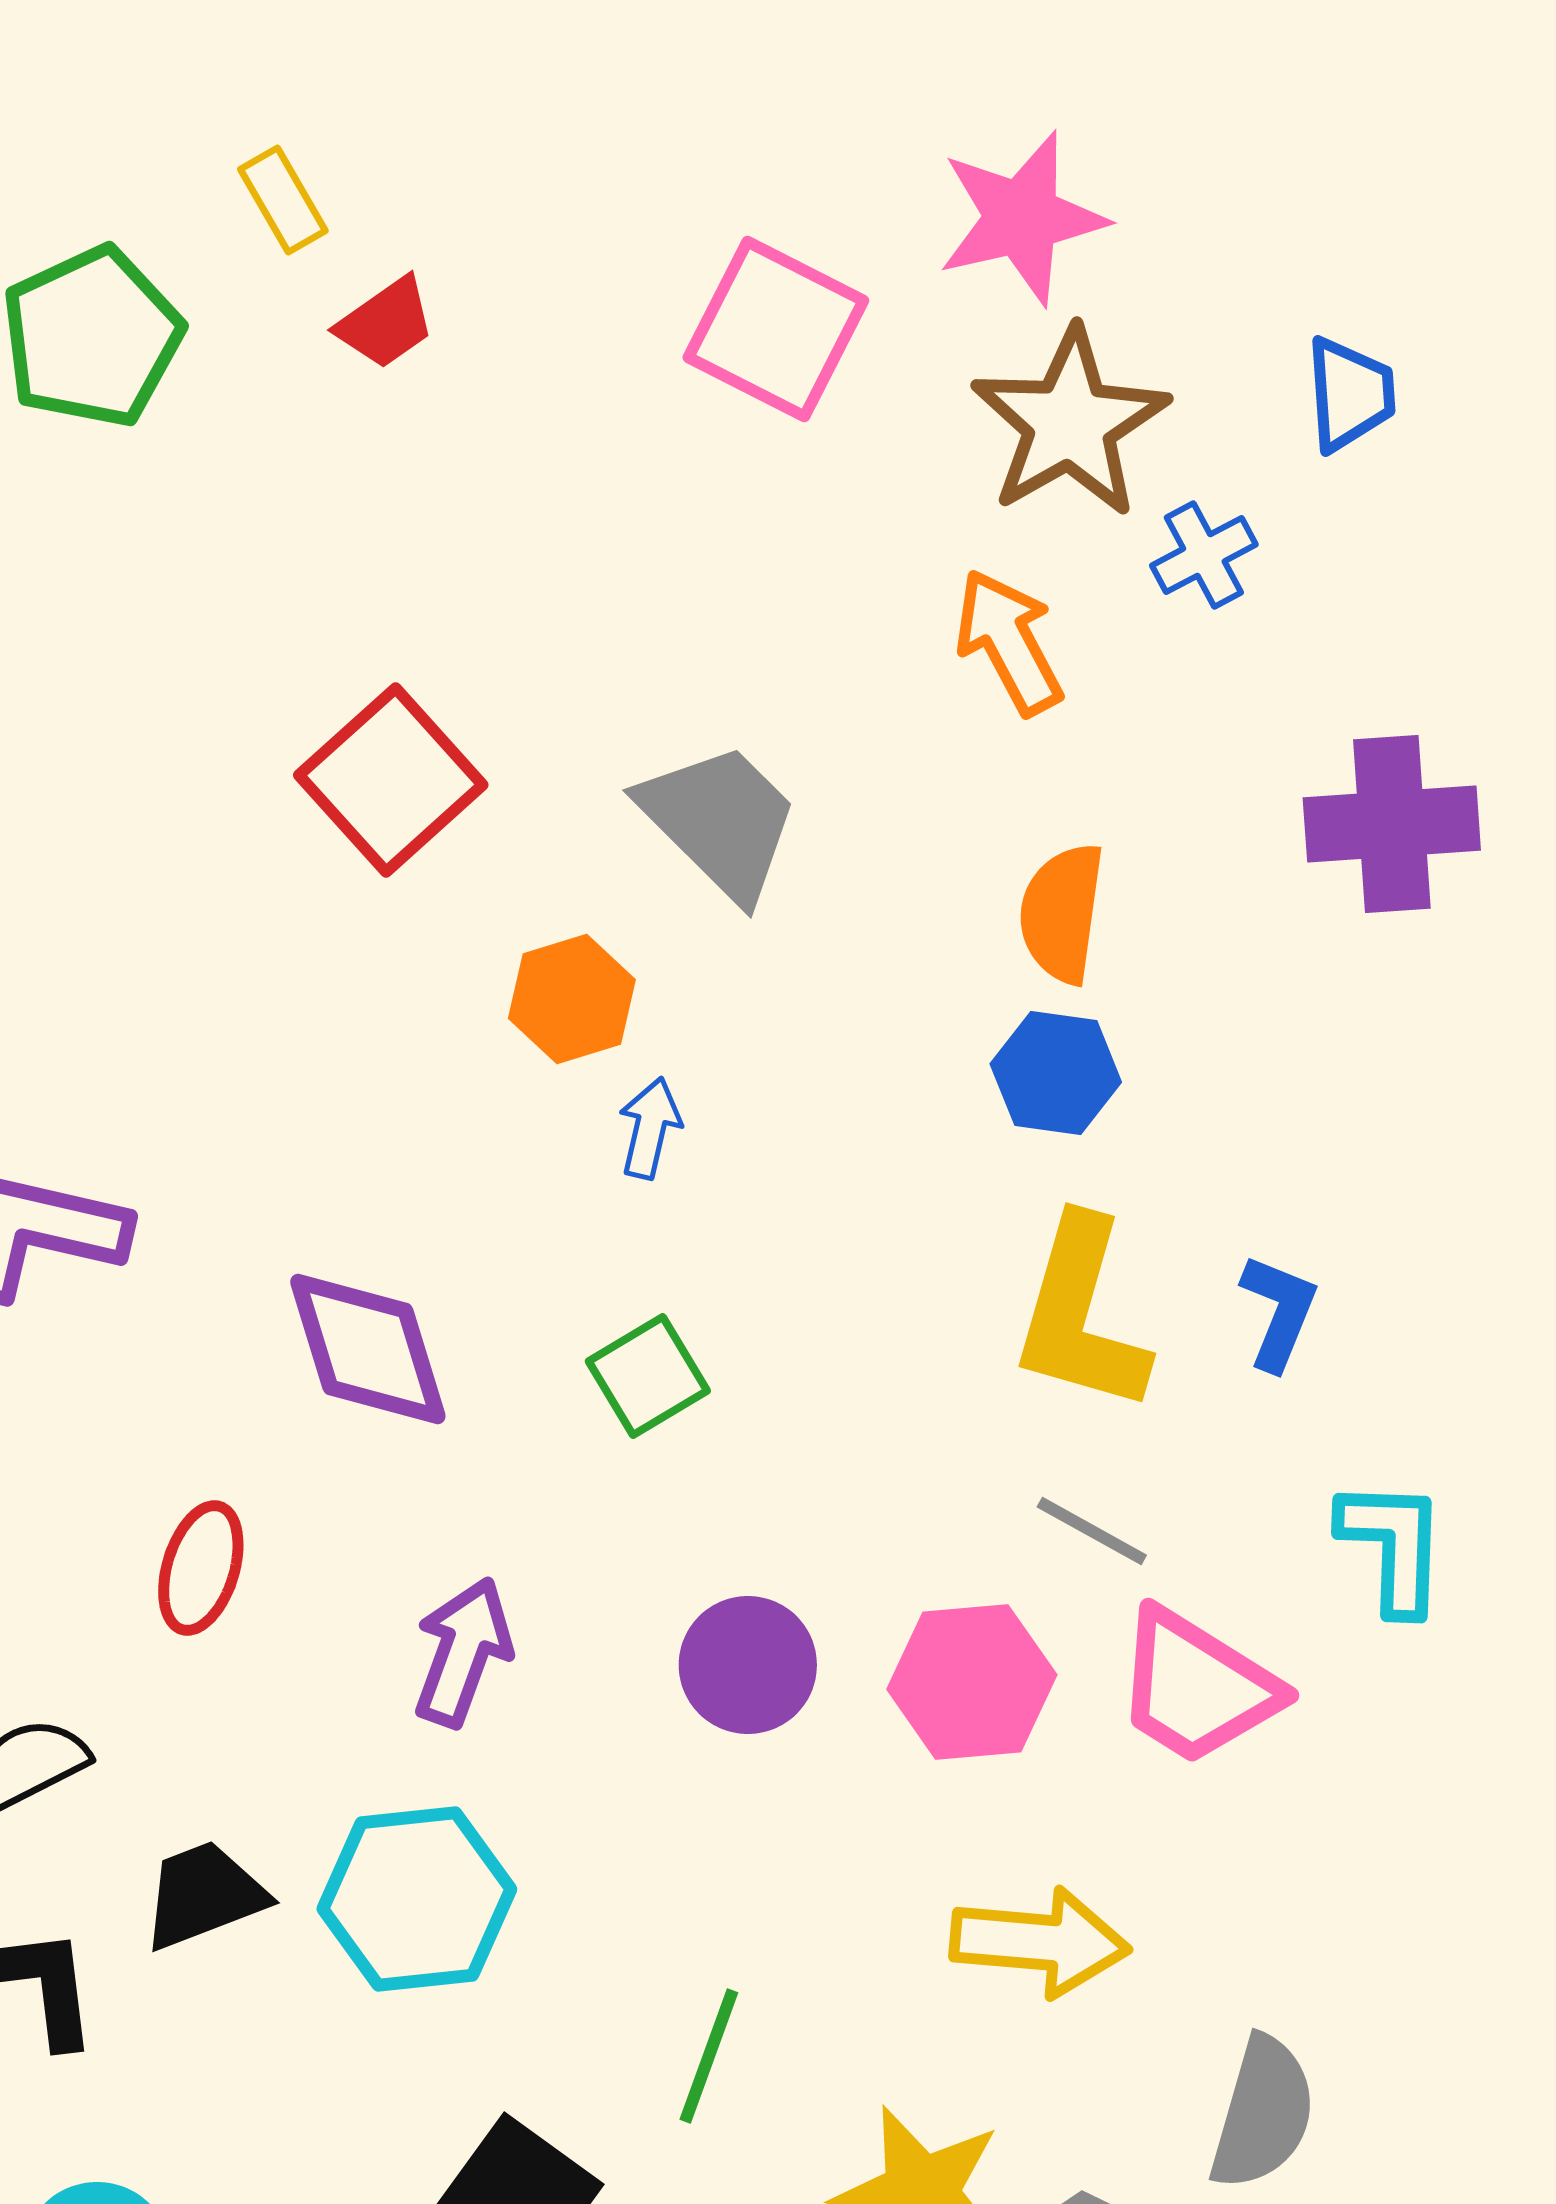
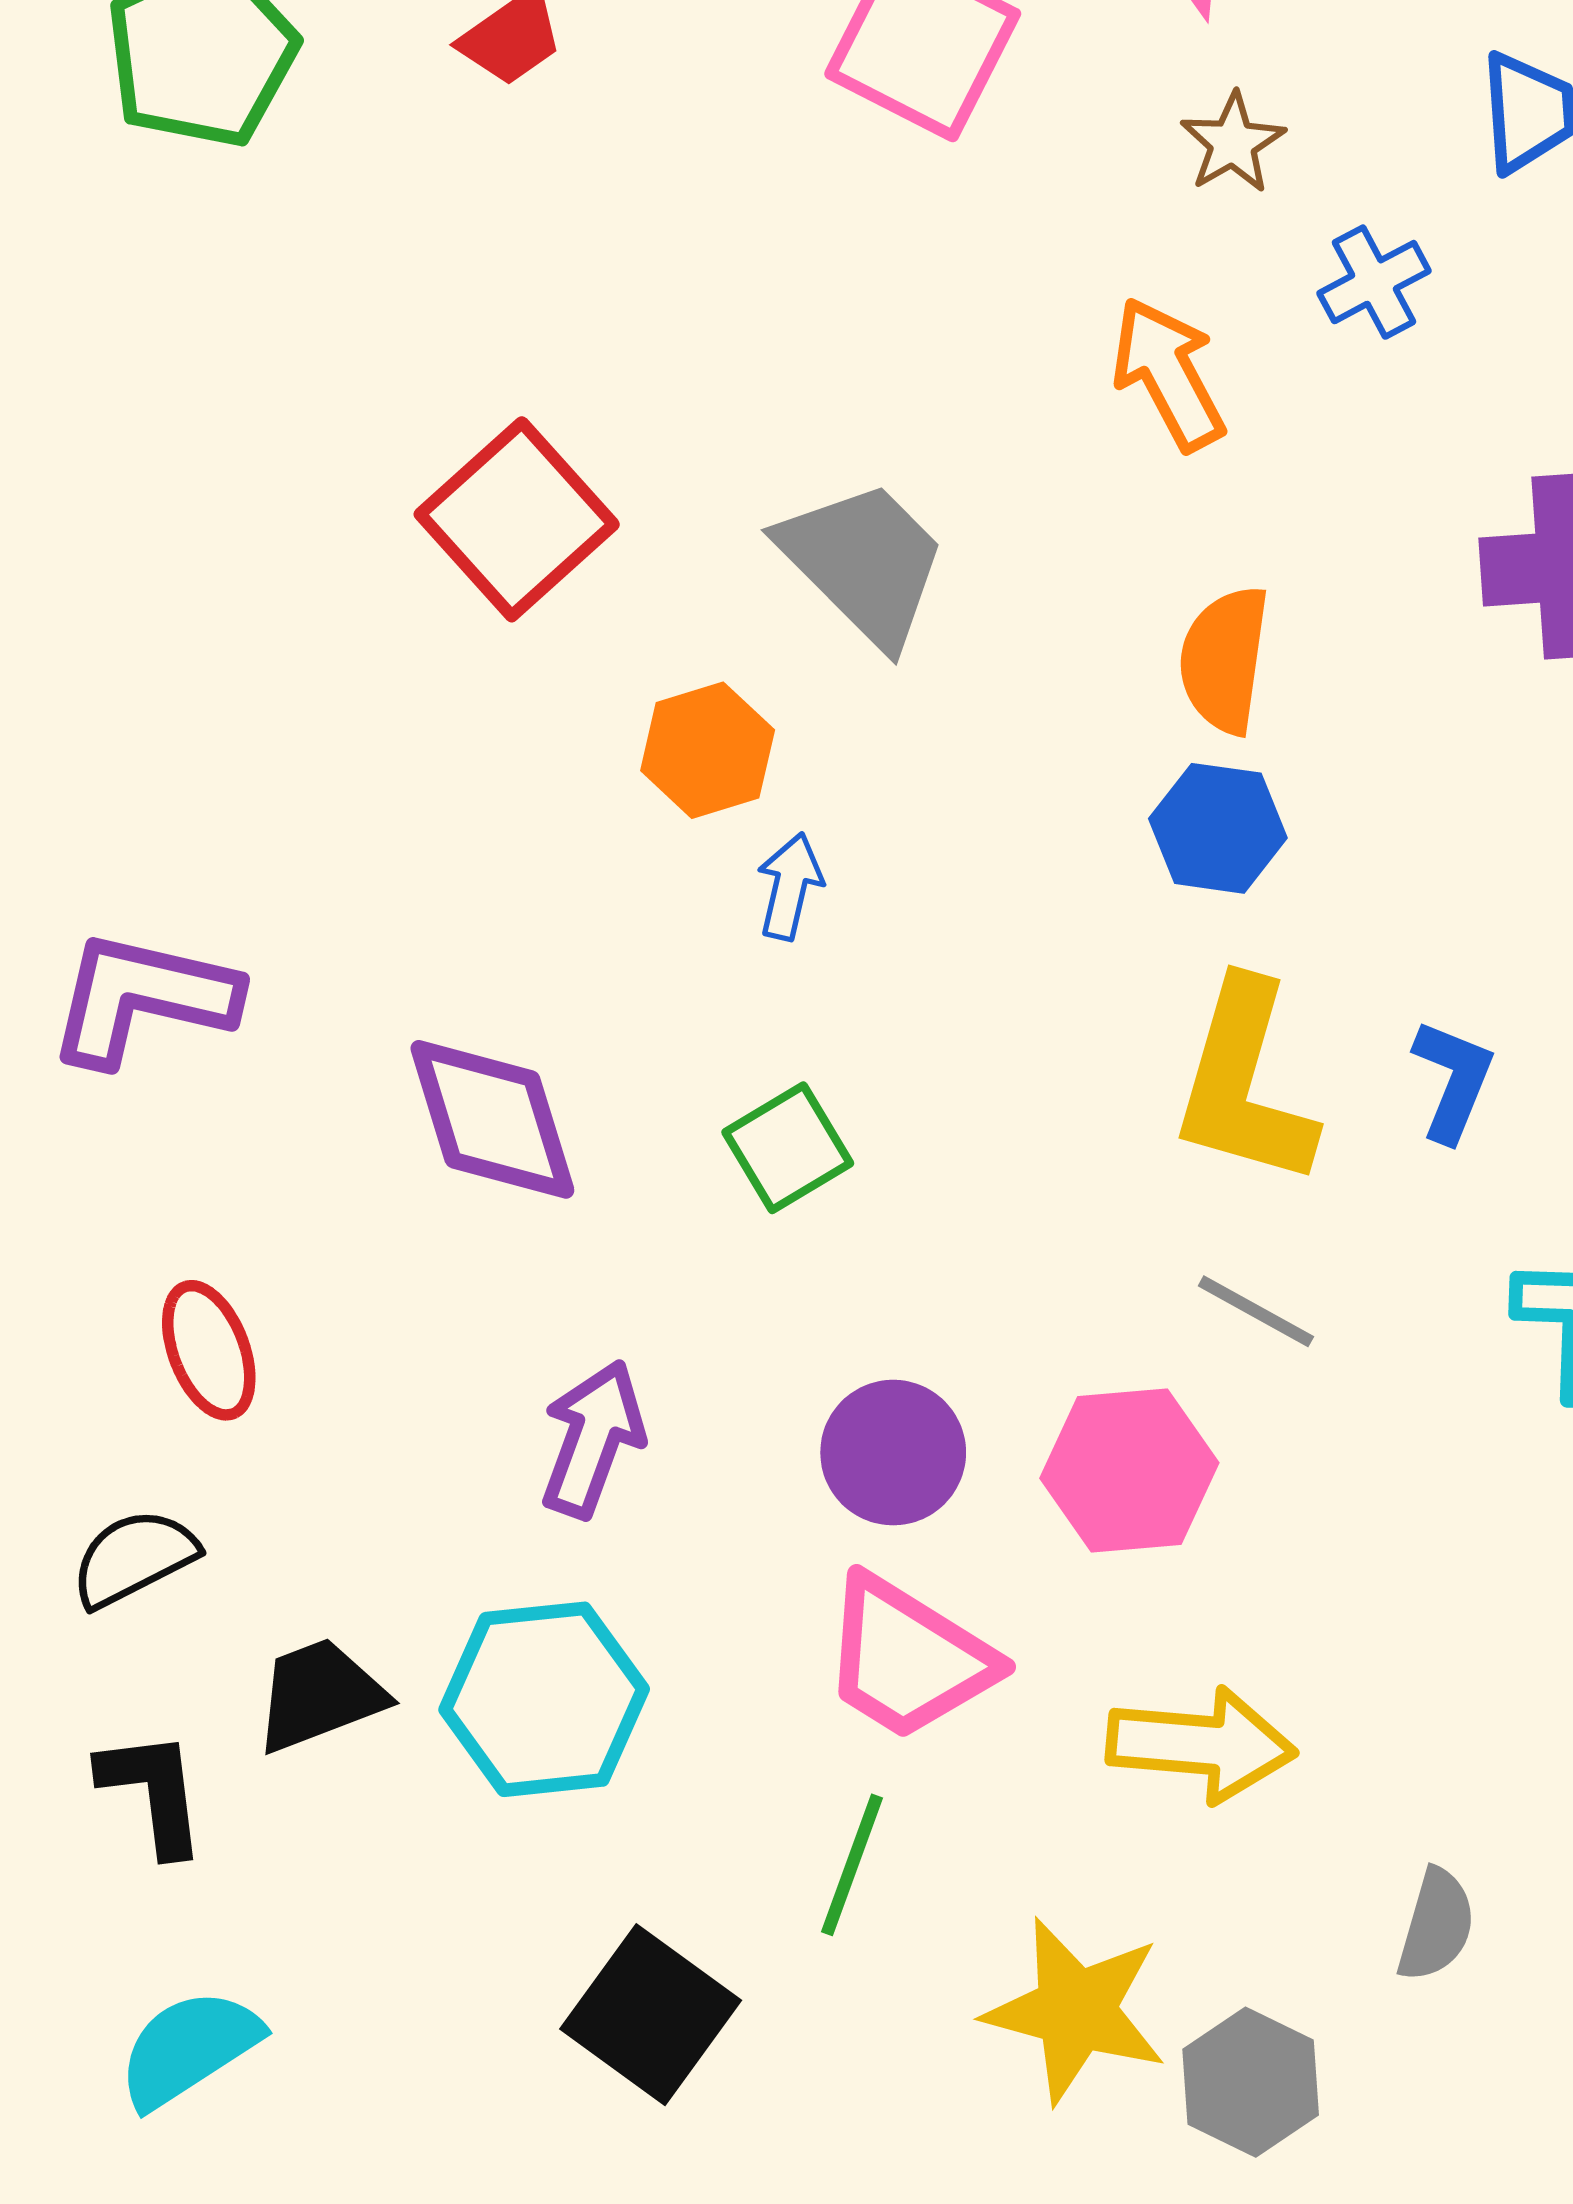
brown star: (1070, 423) -> (1233, 143), size x0.5
red ellipse: (201, 1568) -> (209, 1350), moved, turned -38
pink trapezoid: (1197, 1687) -> (908, 1658), moved
gray semicircle: (1263, 2113) -> (1436, 1925), size x0.7

